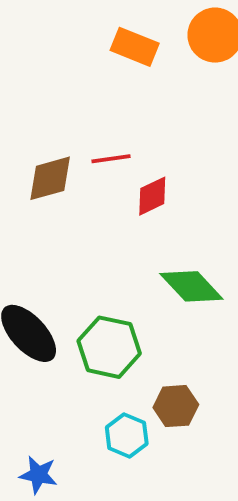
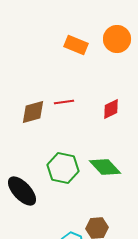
red diamond: (152, 196) -> (111, 109), moved
green hexagon: (109, 347) -> (63, 168), moved

